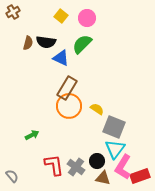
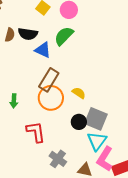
yellow semicircle: (97, 109) -> (79, 93), moved
green arrow: (32, 135) -> (14, 101), moved, turned 120
black circle: (97, 161) -> (79, 122), moved
red L-shape: (54, 165) -> (36, 132), moved

